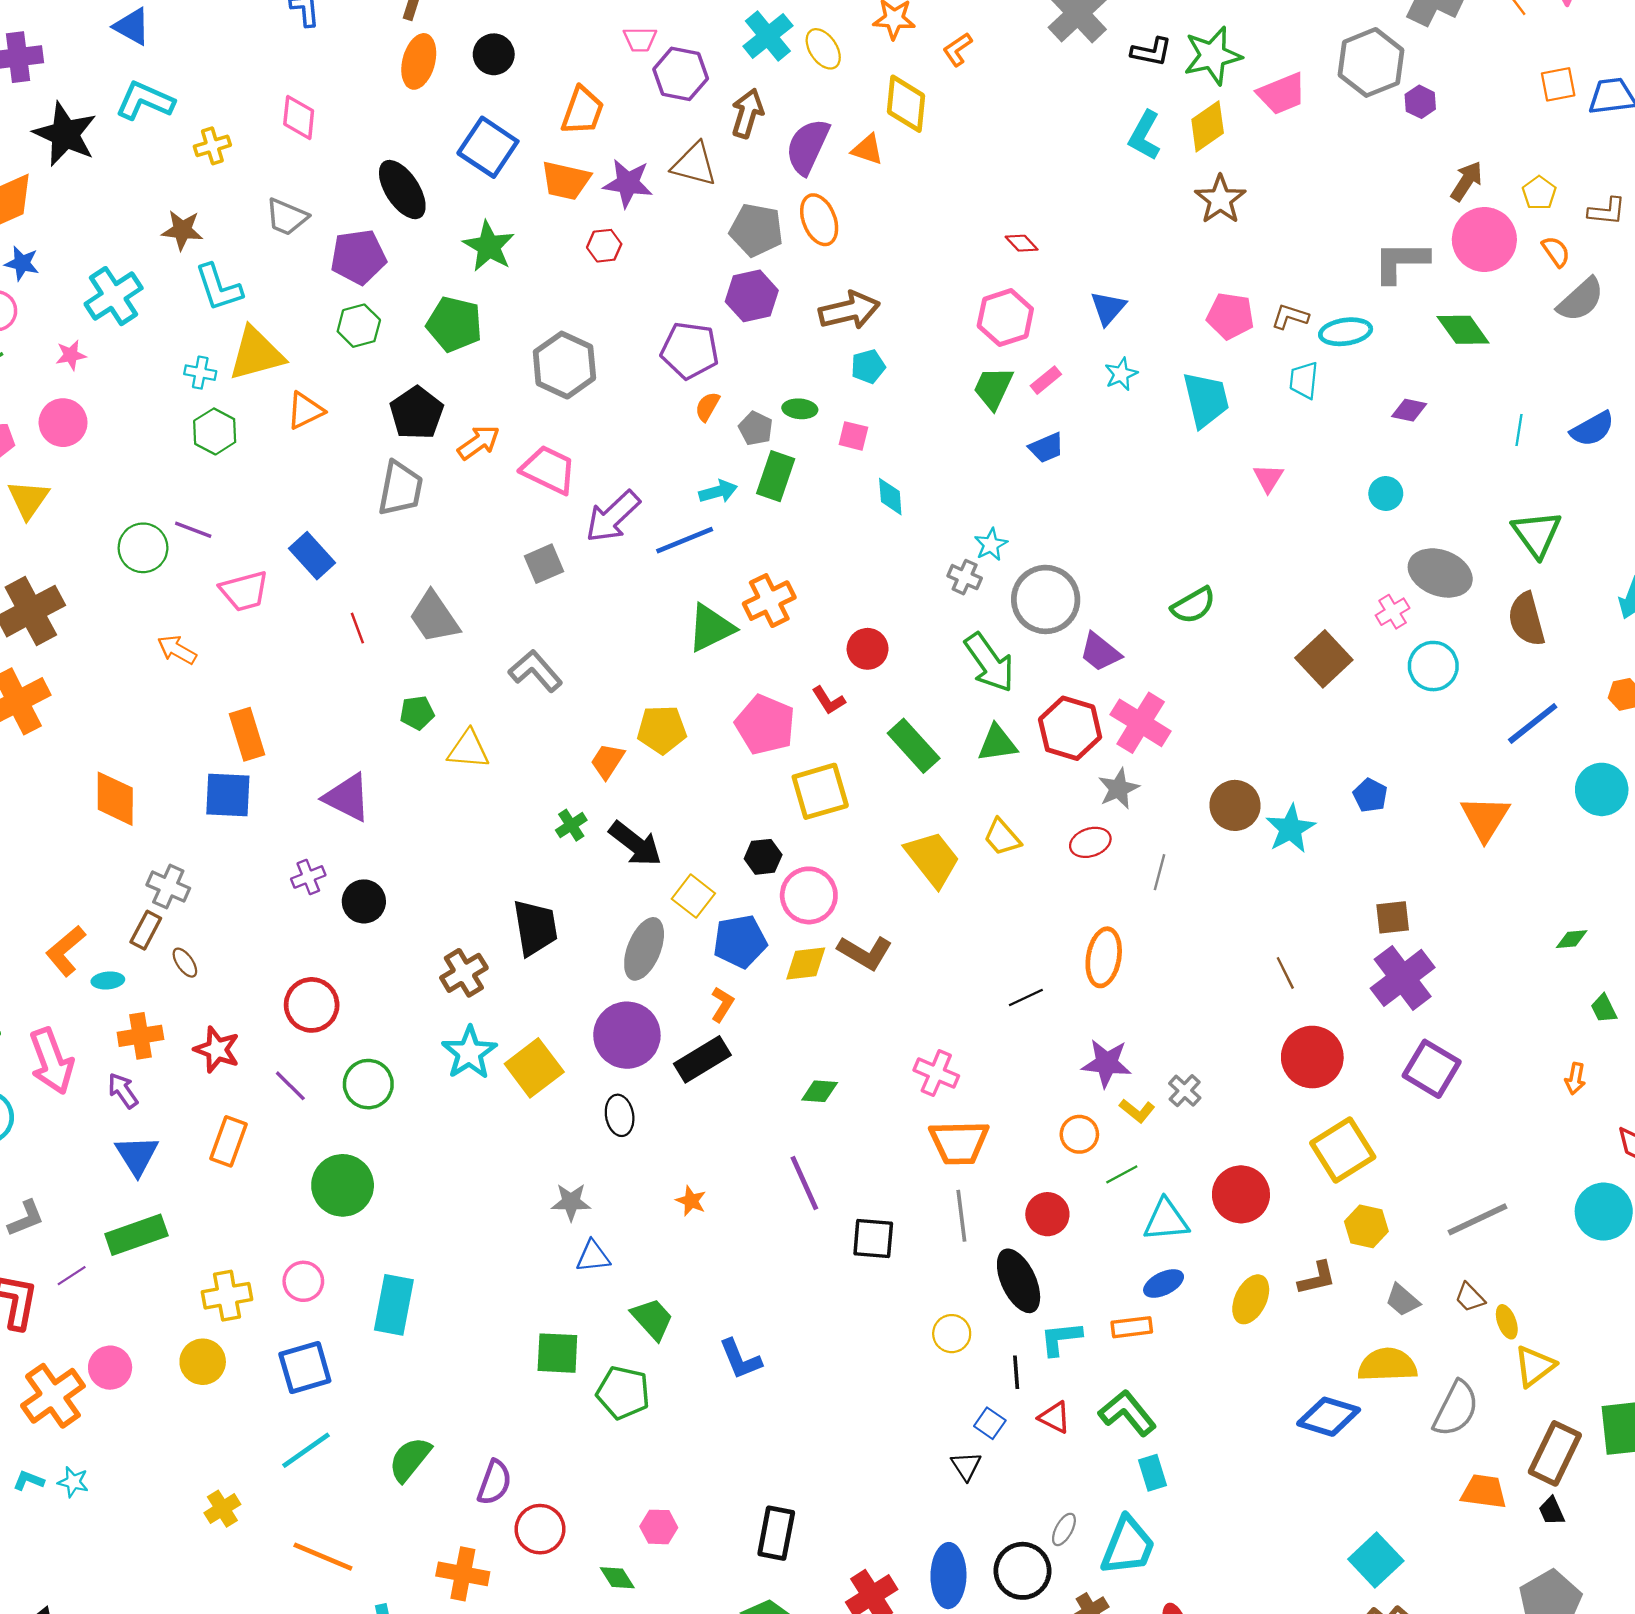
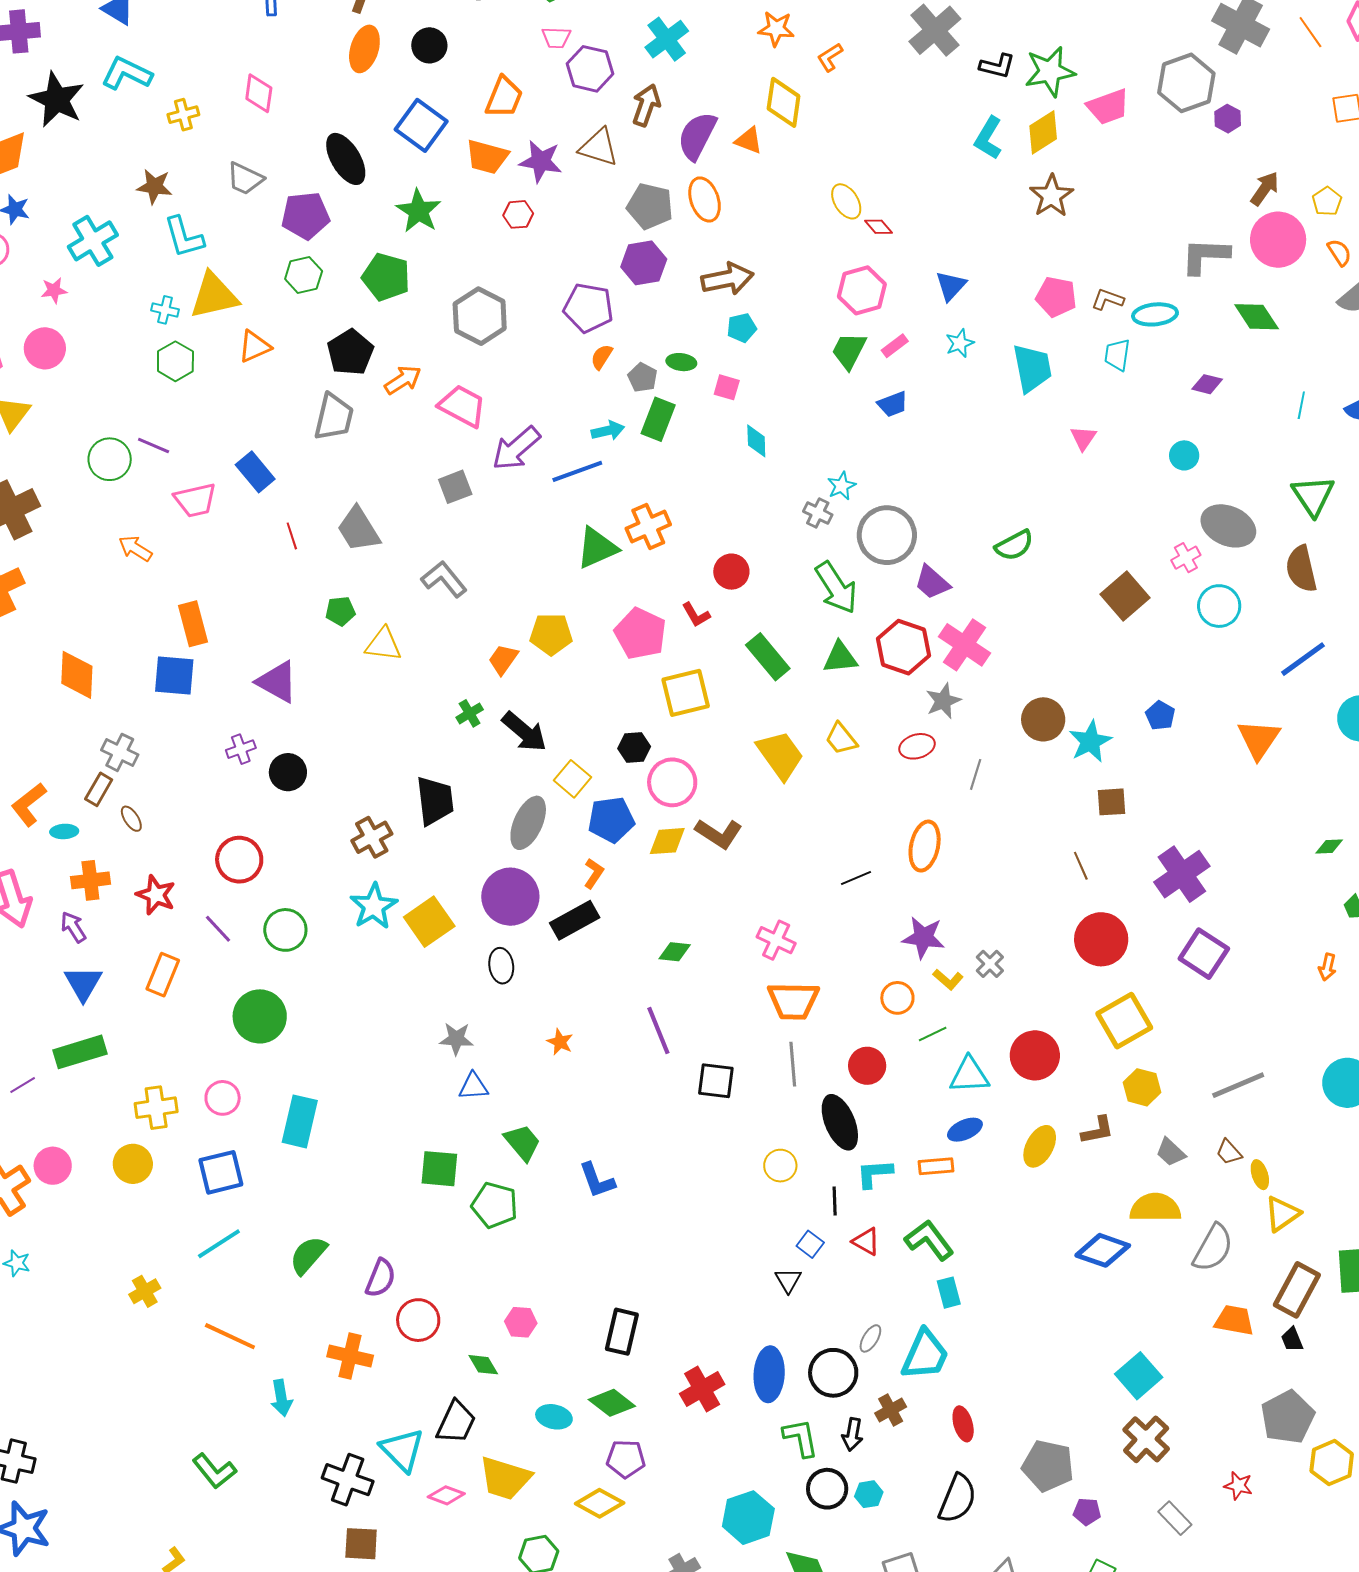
yellow ellipse: (823, 49) -> (846, 201), moved
brown square: (1393, 917) -> (1111, 802), moved

